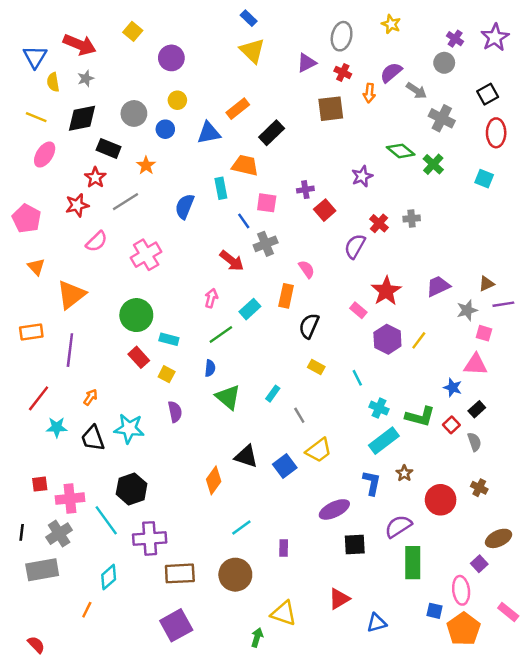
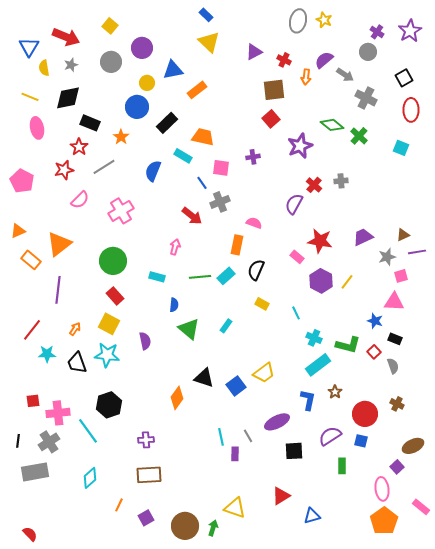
gray ellipse: (342, 36) -> (298, 21), moved
gray circle: (134, 113) -> (111, 62), moved
blue circle: (165, 129) -> (137, 107), size x1.5
blue triangle: (209, 133) -> (173, 70), moved
black rectangle: (272, 133) -> (167, 123), moved
pink ellipse: (45, 155) -> (37, 128), turned -45
purple star: (362, 176) -> (300, 146), size x1.4
cyan rectangle: (221, 188) -> (183, 156), turned -48
red square: (325, 210) -> (271, 119), moved
orange triangle: (36, 267) -> (18, 231), moved, turned 49
pink semicircle: (307, 269) -> (254, 223), turned -35
red star: (386, 291) -> (320, 241), turned -30
cyan rectangle: (250, 309) -> (226, 276), moved
orange rectangle: (31, 332) -> (31, 260), moved, turned 48
pink square: (484, 333) -> (401, 276), turned -32
green line: (221, 334) -> (200, 277), moved, turned 30
cyan rectangle: (169, 339) -> (157, 277), moved
yellow square: (167, 374) -> (109, 324), moved, size x1.5
black rectangle: (477, 409) -> (395, 339), turned 64
gray line: (299, 415) -> (248, 436), moved
cyan line: (241, 528) -> (221, 437), moved, turned -66
purple cross: (150, 538) -> (146, 440), moved, size x0.6
green rectangle: (413, 563) -> (342, 466), size x0.6
brown circle: (235, 575) -> (185, 526), moved
orange line: (87, 610) -> (119, 505), moved
blue square: (435, 611) -> (361, 441), moved
purple square: (176, 625) -> (146, 518), size x0.6

